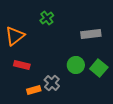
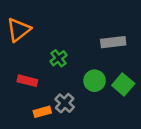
green cross: (47, 18) -> (58, 58), moved
orange triangle: (15, 36) -> (19, 30), moved

